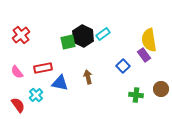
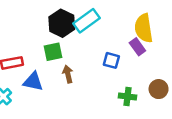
cyan rectangle: (103, 34) -> (87, 21), size x1.5
green square: (68, 42) -> (53, 52), moved
blue square: (123, 66) -> (111, 60), turned -32

